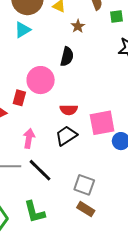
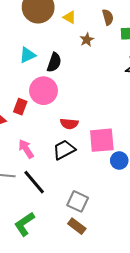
cyan triangle: (23, 30) -> (27, 55), moved
black semicircle: (67, 57) -> (54, 62), moved
pink arrow: (29, 138) -> (26, 149), turned -48
green L-shape: (34, 212) -> (24, 224), turned 65

